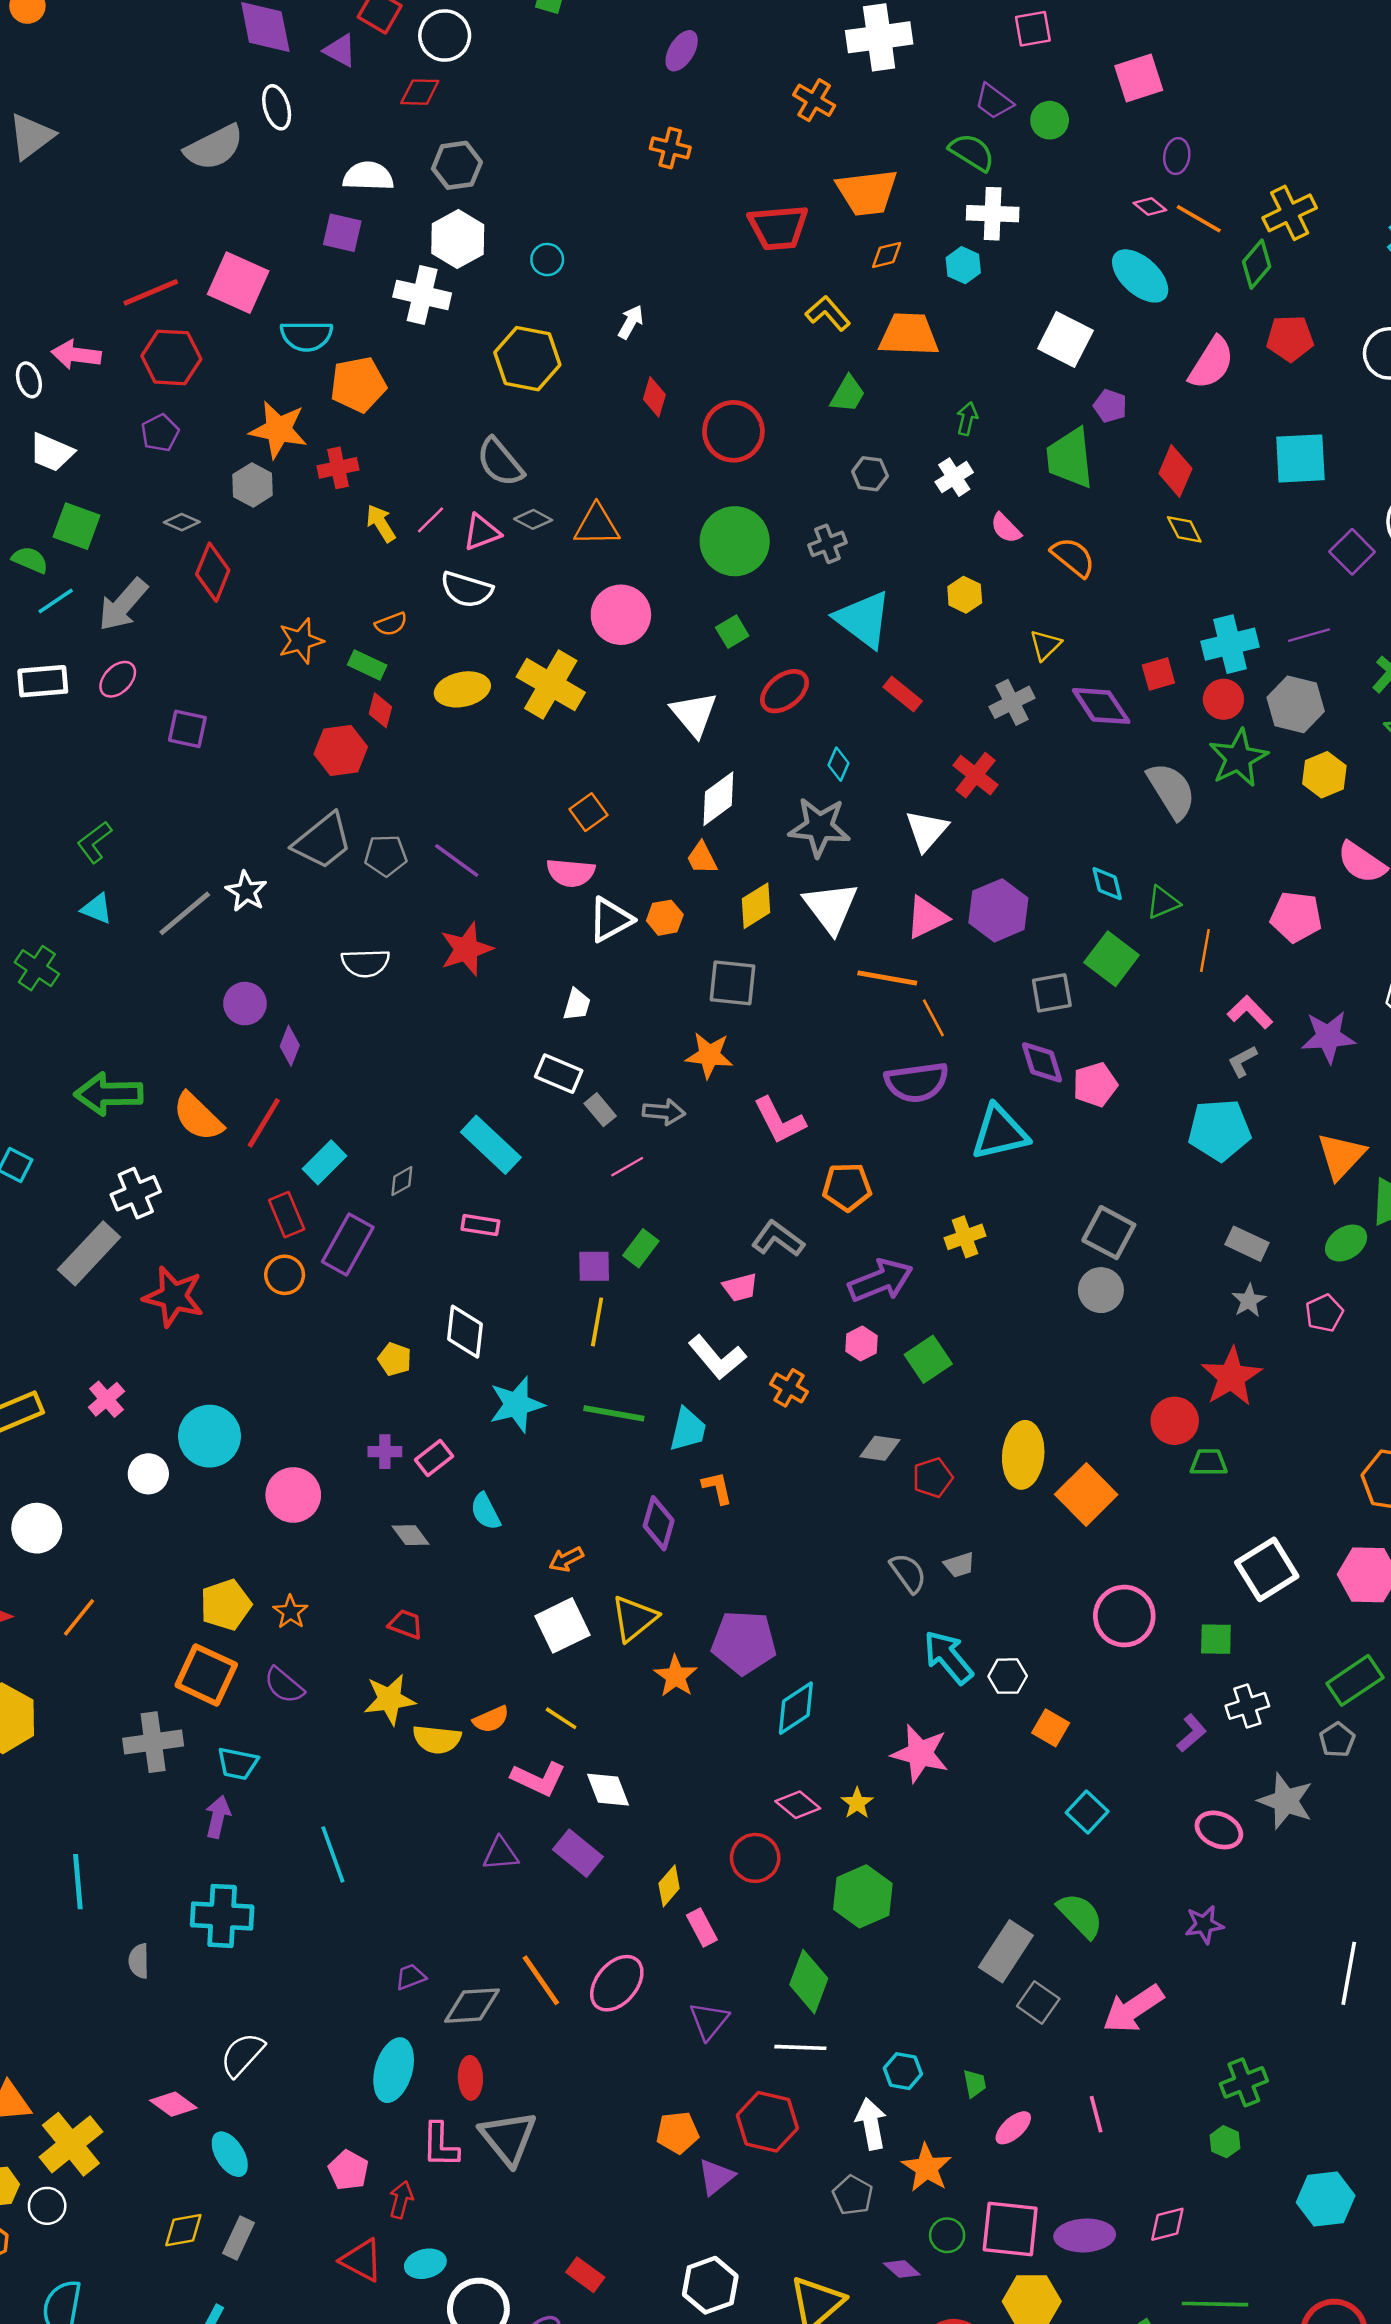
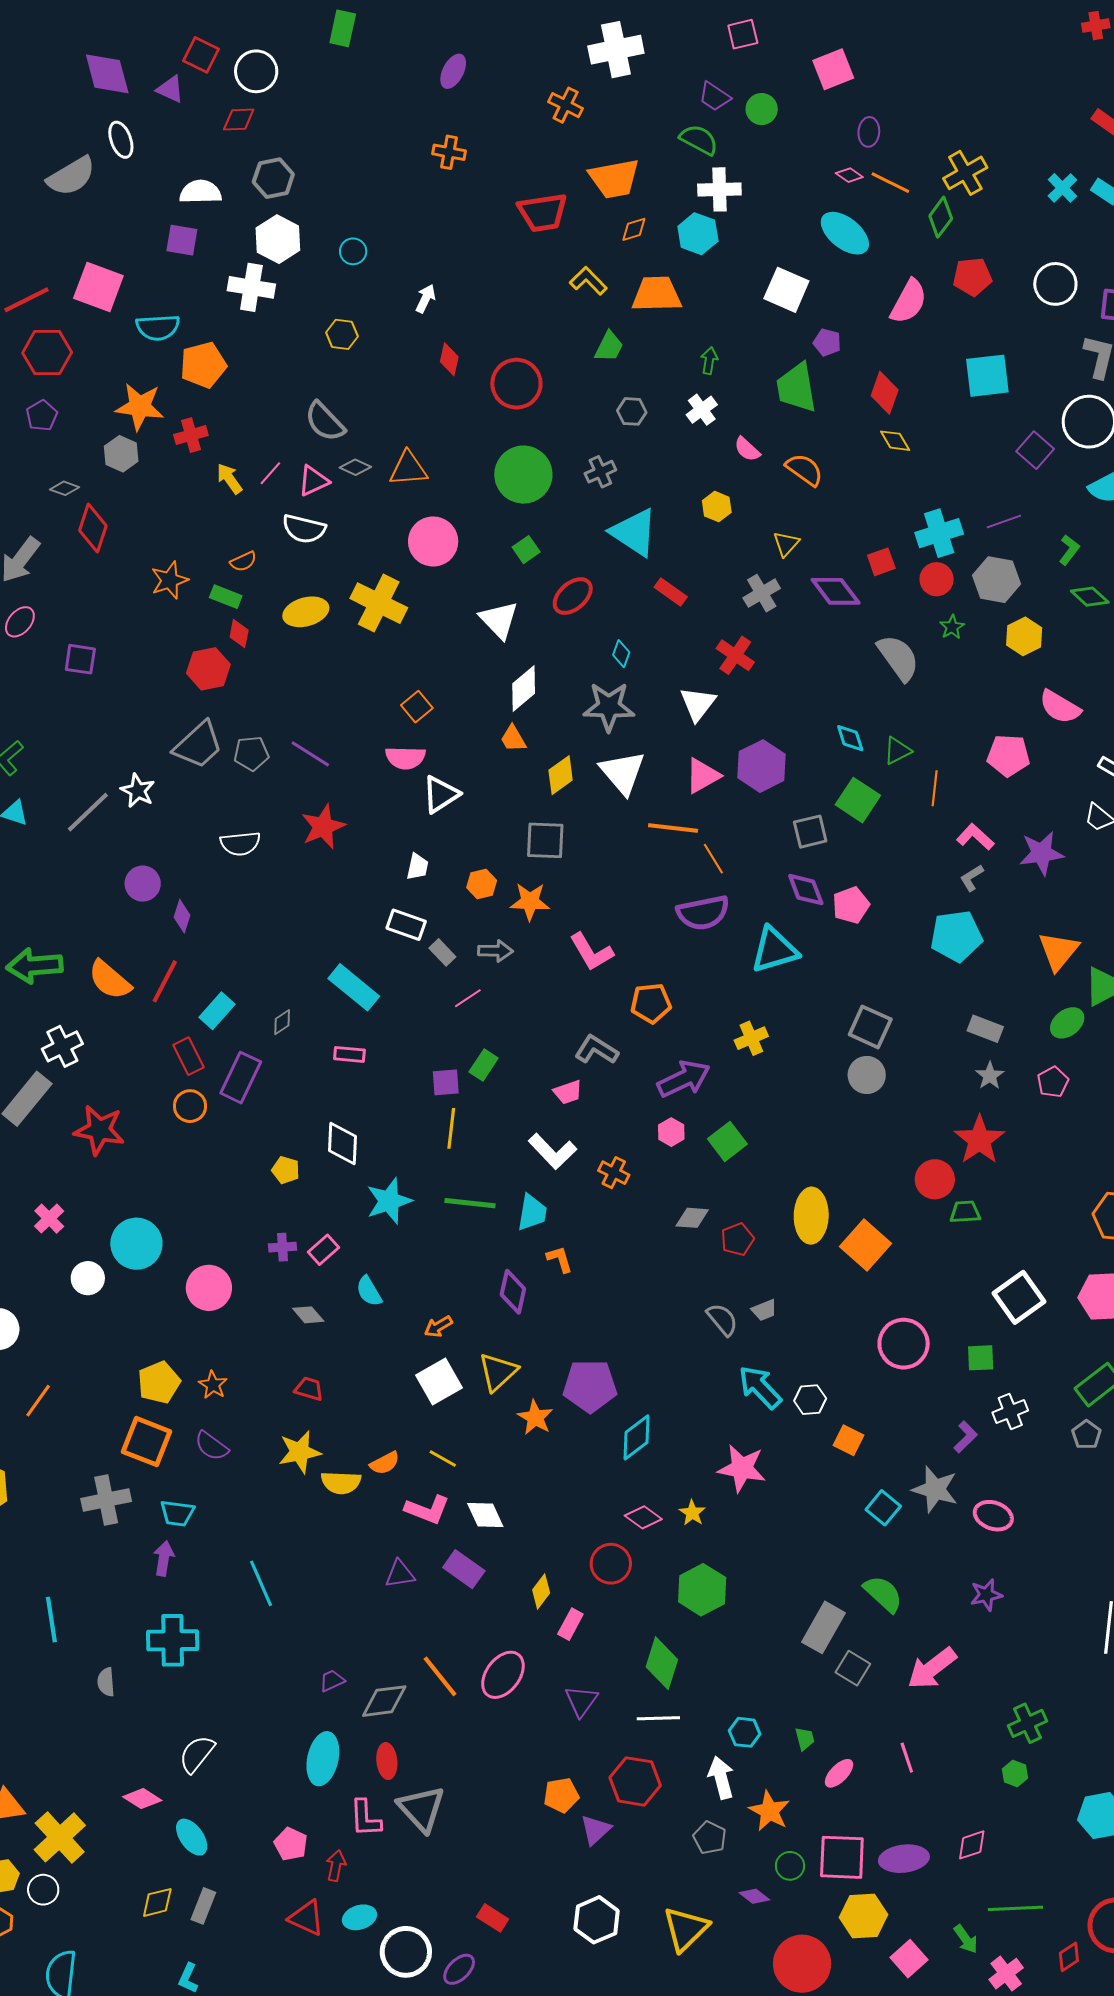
cyan hexagon: (963, 265) -> (698, 234), size x1.4
yellow hexagon: (527, 359) -> (342, 334), size x0.6
green star: (1238, 758) -> (952, 627), size x0.5
orange hexagon: (665, 918) -> (482, 884), moved
gray star: (1286, 1801) -> (935, 1489), moved
pink rectangle: (702, 1927) -> (570, 1624), turned 60

